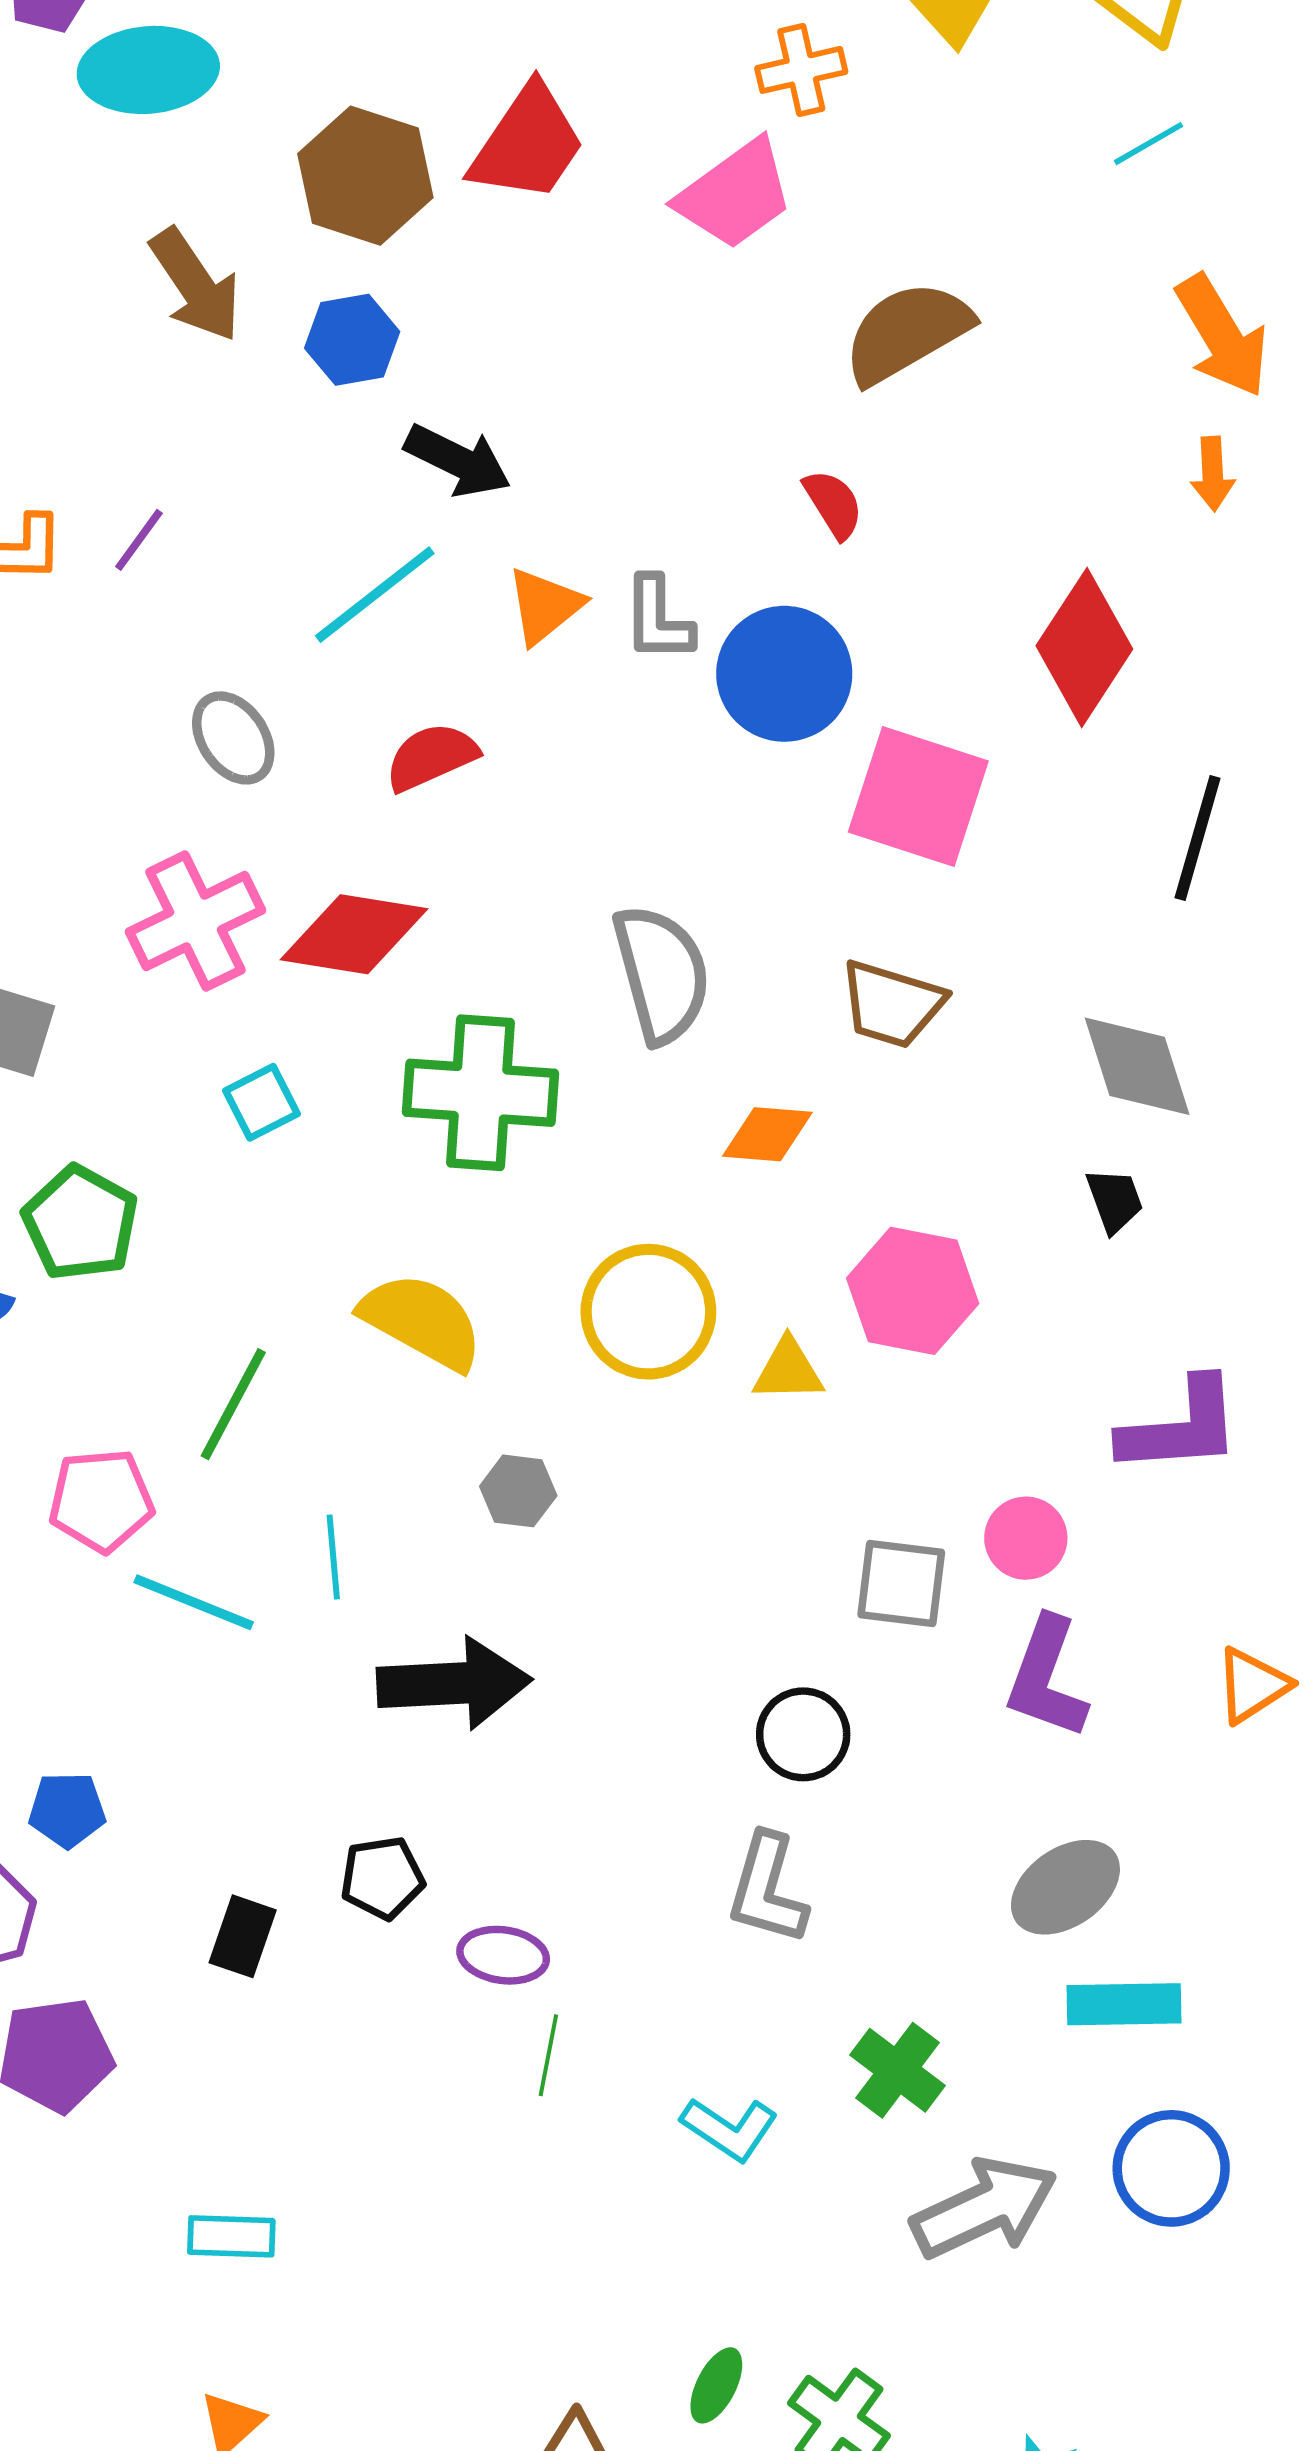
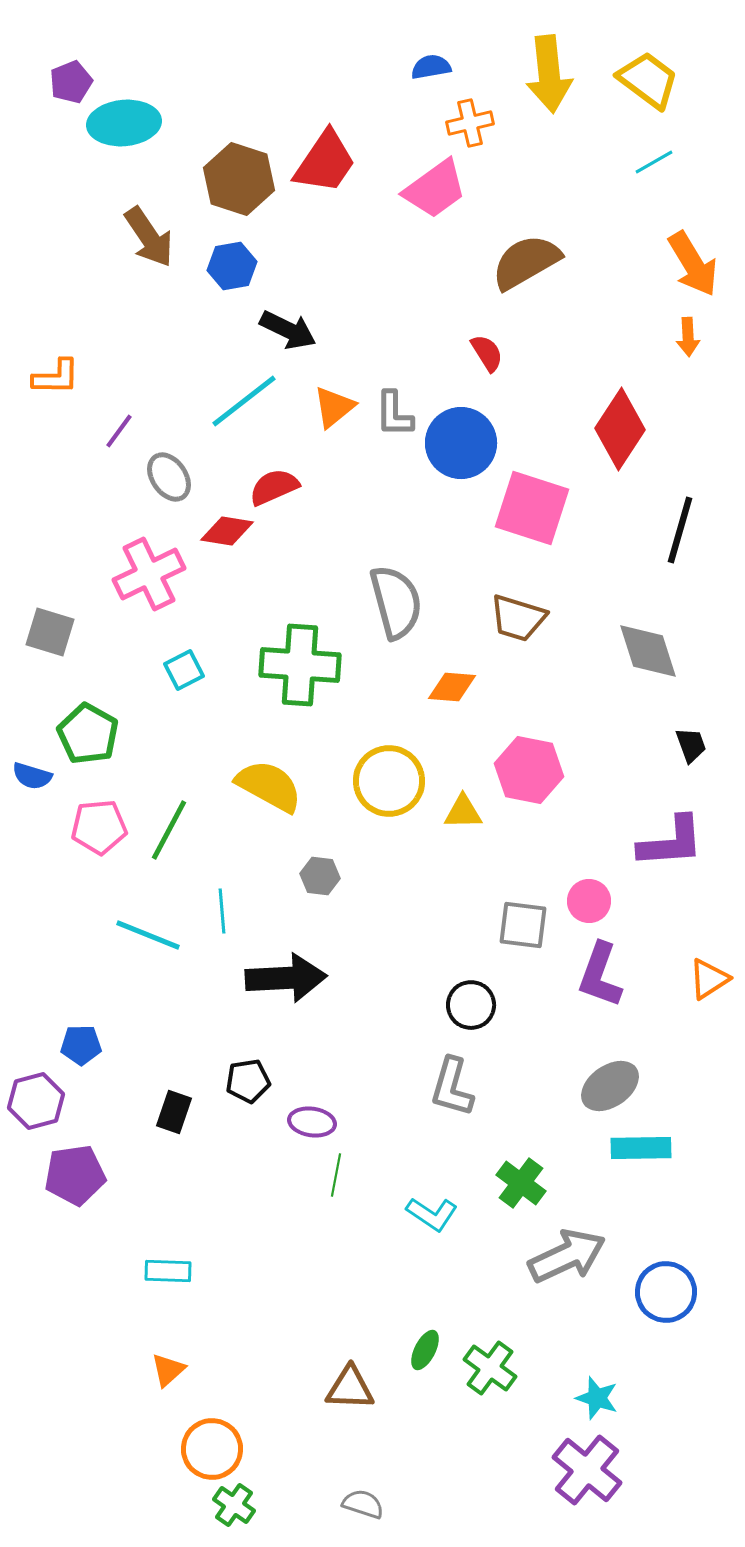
purple line: (139, 540) -> (119, 431), moved
red diamond: (354, 934) -> (227, 531), moved, size x0.7
black trapezoid: (1115, 1200) -> (691, 745), moved
pink pentagon: (101, 1500) -> (99, 827), moved
blue circle: (1171, 2168) -> (666, 1292), moved

